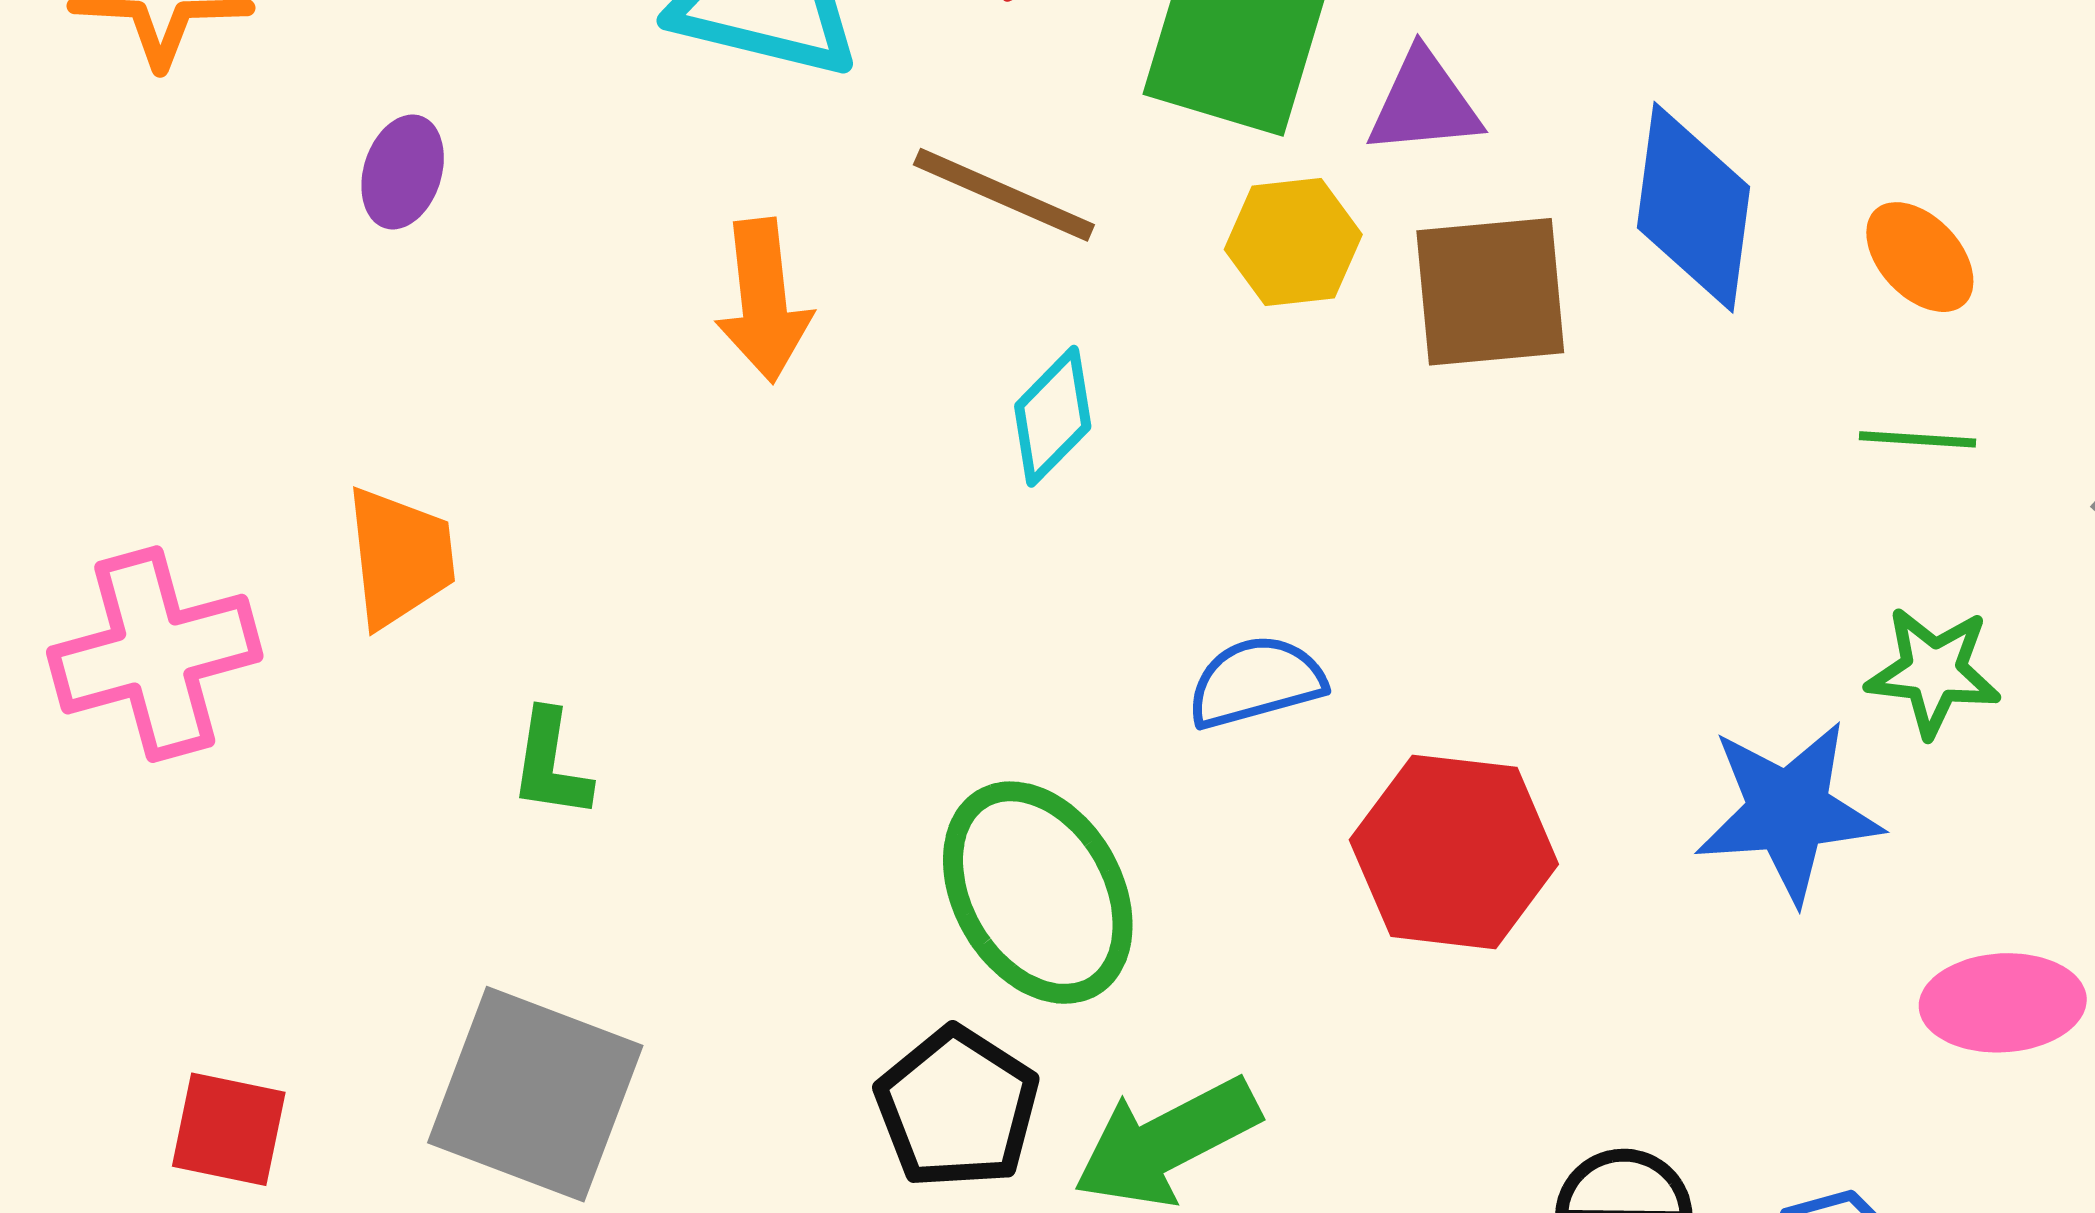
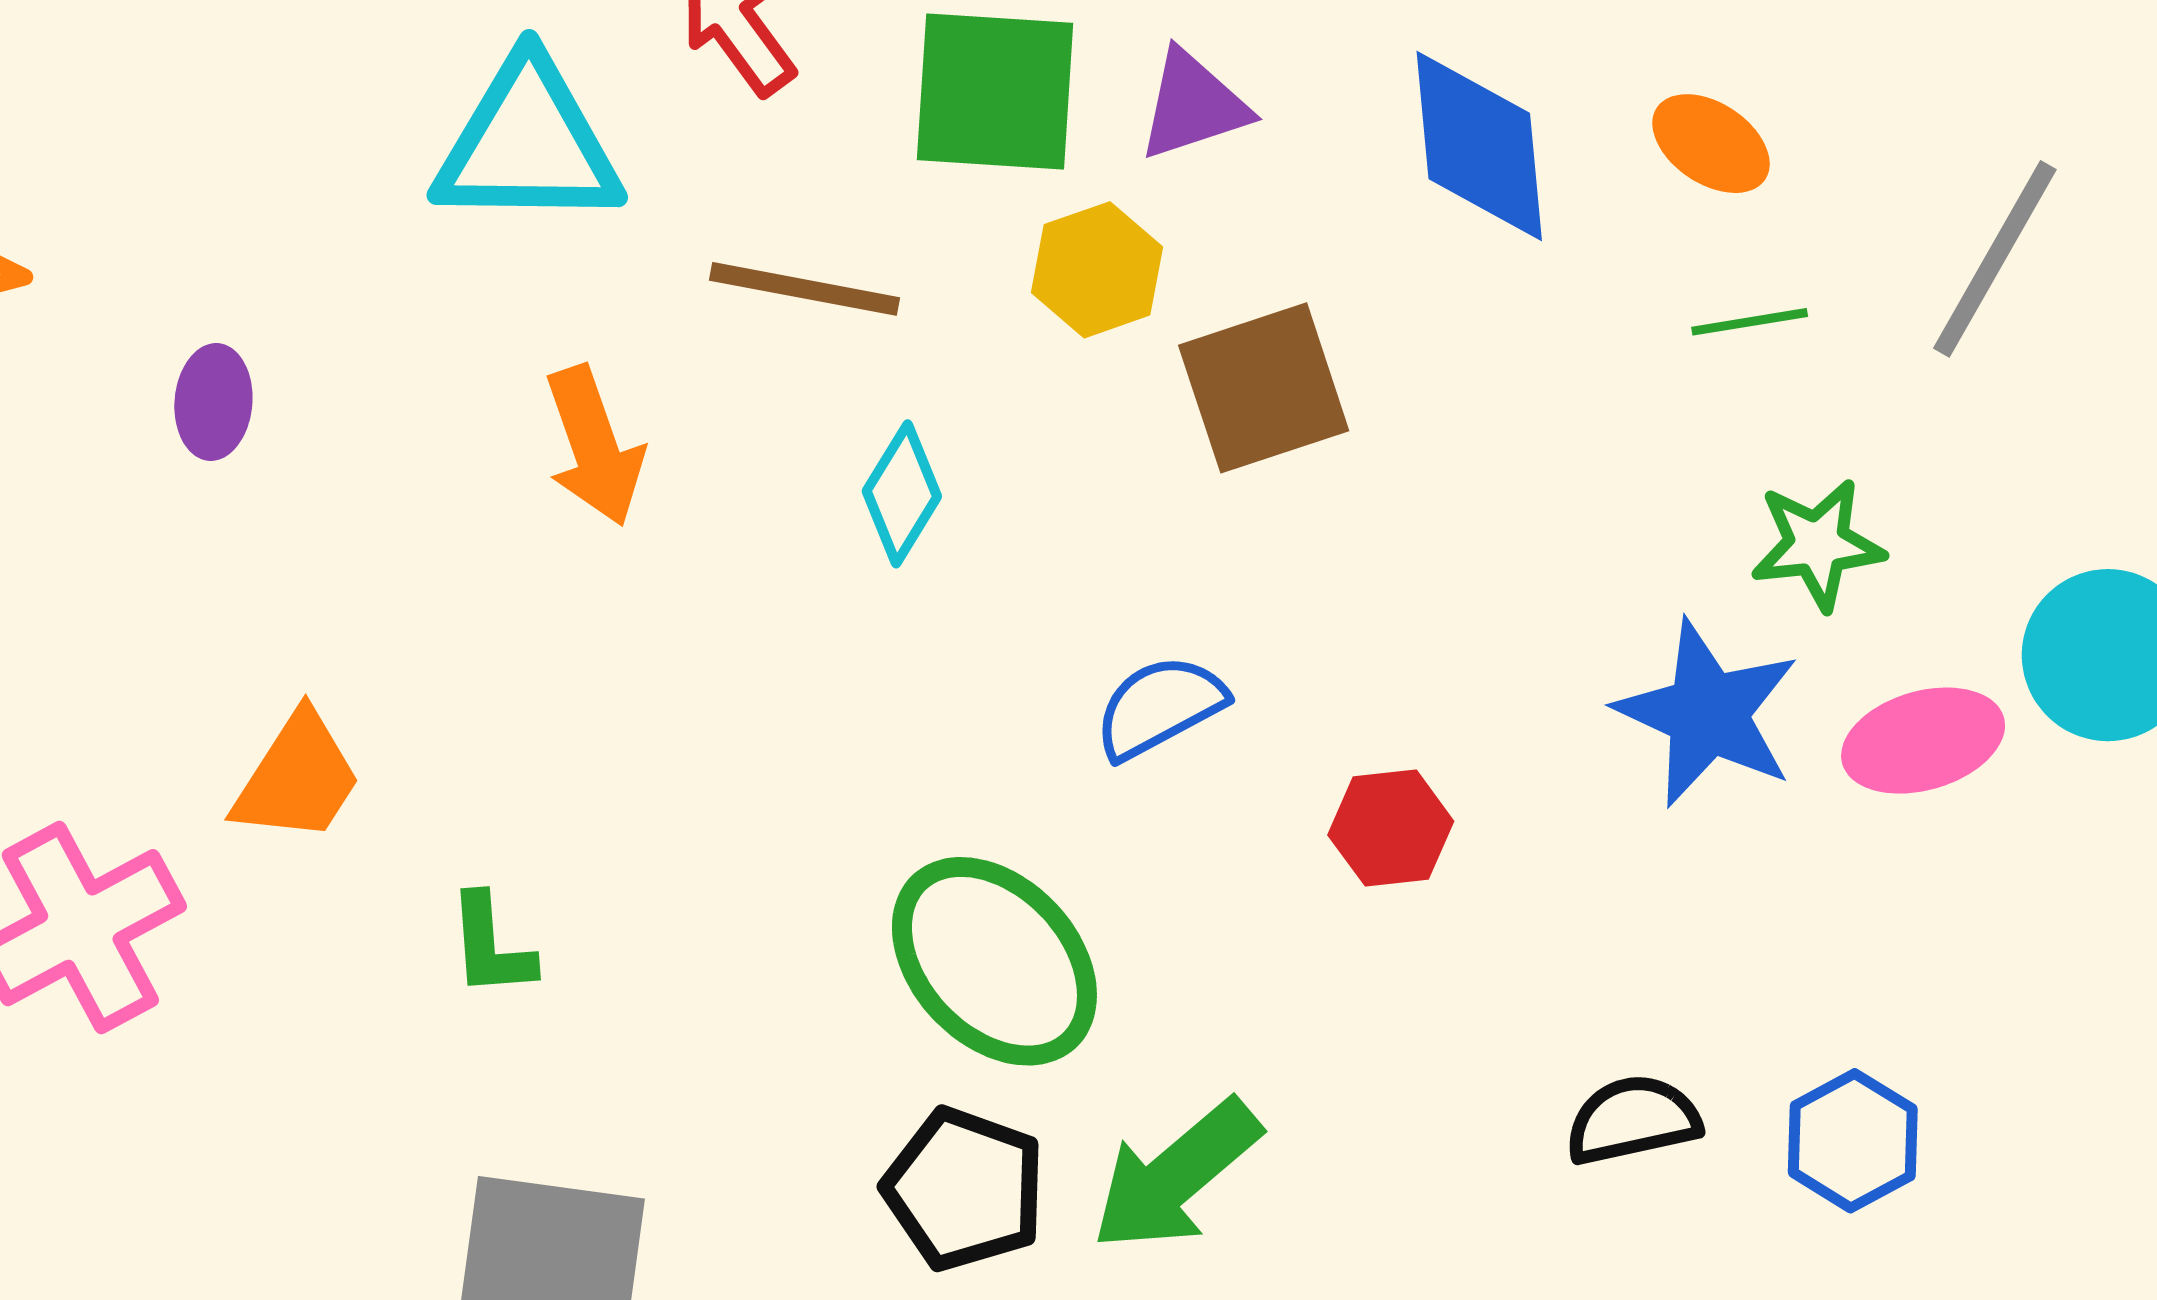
brown square: (1490, 292) -> (1264, 388), moved
orange trapezoid: (400, 557) -> (298, 778), turned 52
blue star: (1788, 811) -> (1708, 713), turned -30
red hexagon: (1454, 852) -> (1391, 828), size x0.6
pink ellipse: (2003, 1003) -> (1923, 741), moved

